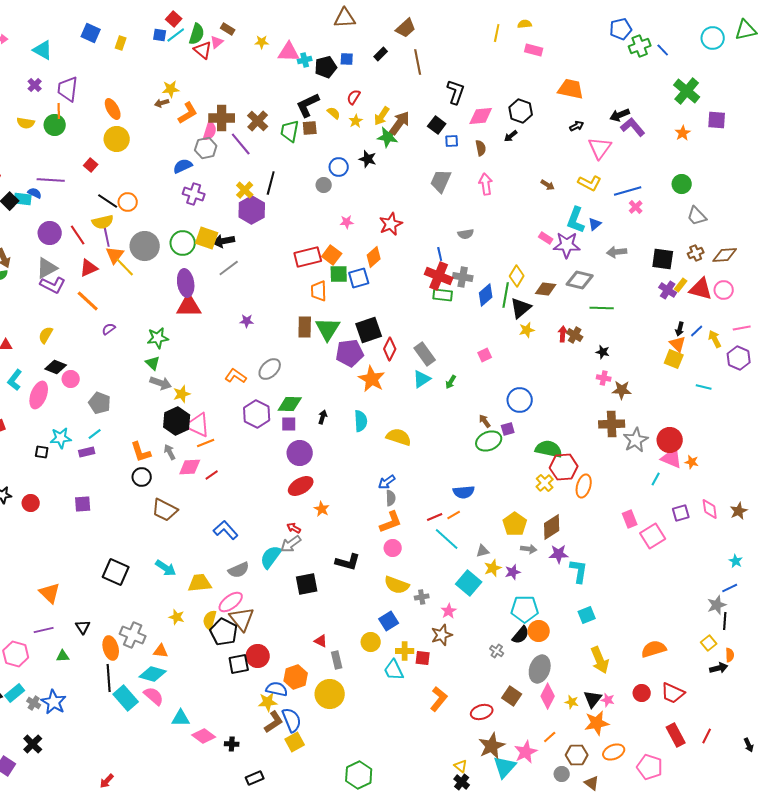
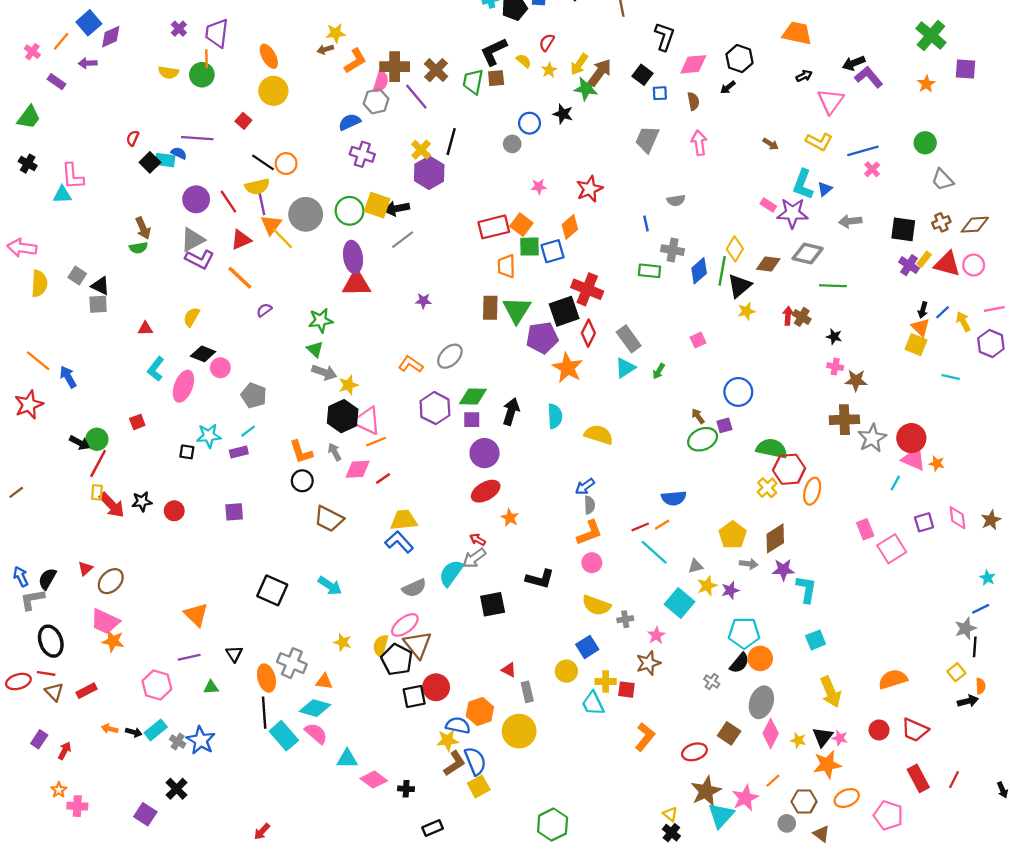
red cross: (439, 276) -> (587, 289), moved
black arrow: (323, 417) -> (511, 412), size x1.6
yellow trapezoid: (200, 583) -> (404, 520), moved

